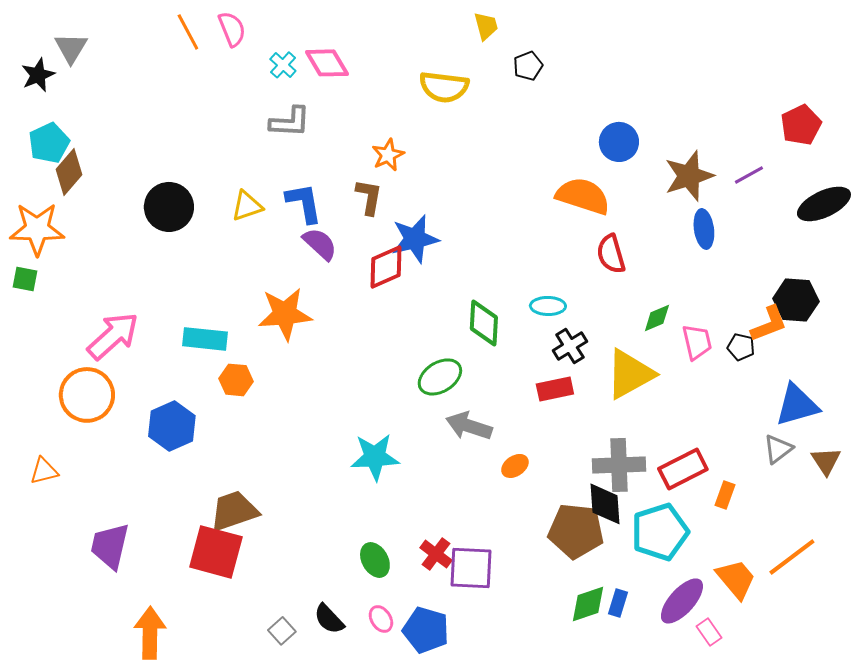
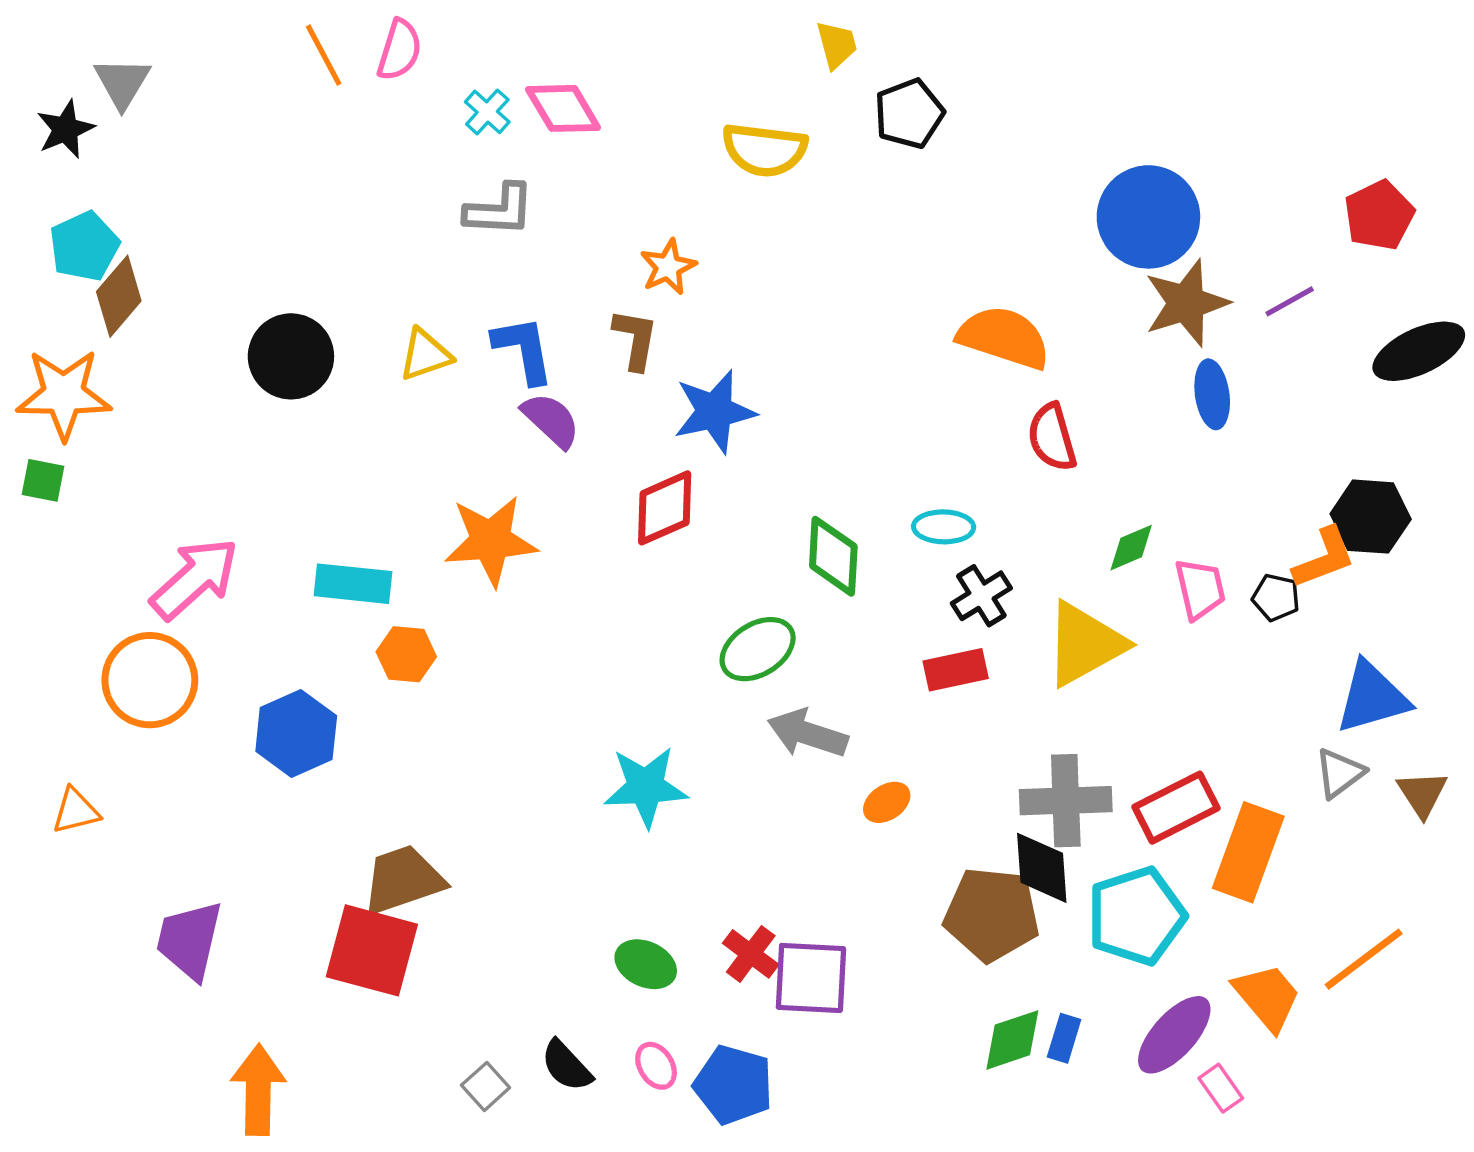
pink semicircle: (232, 29) -> (399, 50), turned 39
black pentagon: (528, 66) -> (909, 114), size x1.4
blue circle: (619, 142) -> (1148, 217), moved, size x1.5
red diamond: (386, 267) -> (665, 508), moved
orange rectangle: (725, 495) -> (1248, 852), size x2.0
green ellipse: (375, 560) -> (646, 964), turned -36

